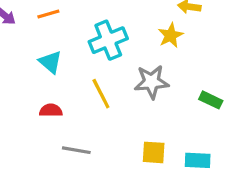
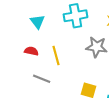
yellow line: (101, 94) -> (56, 55), moved

